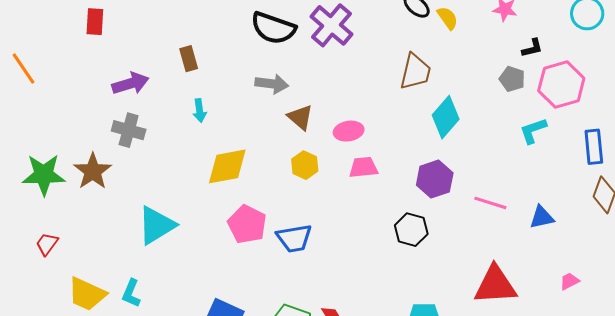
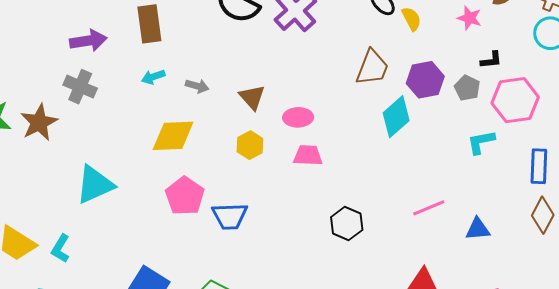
brown rectangle: (189, 59) -> (149, 24), size x1.5
gray arrow: (272, 84) -> (197, 86), moved, size x0.7
cyan arrow: (200, 111) -> (153, 77), turned 70
purple hexagon: (435, 179) -> (425, 80), moved
pink line: (490, 203) -> (429, 208), turned -48

